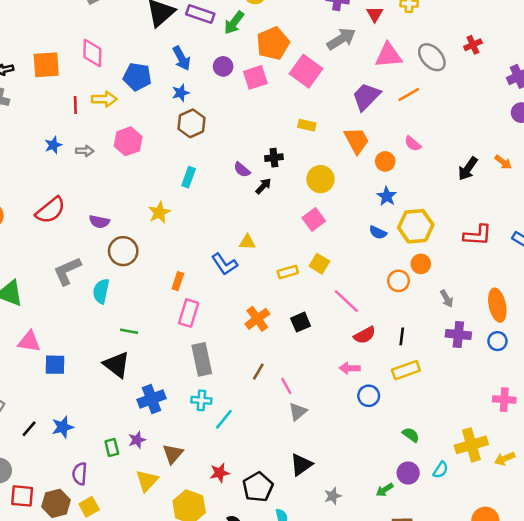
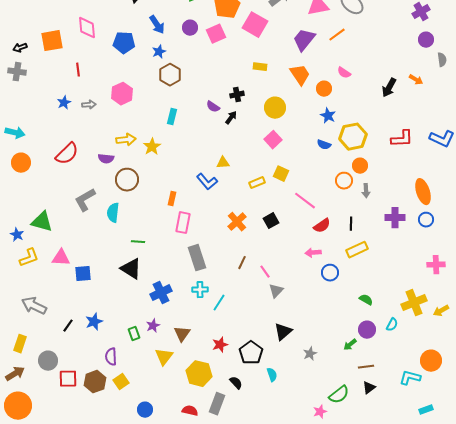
yellow arrow: (104, 99) -> (126, 140), moved
gray arrow: (447, 299) -> (366, 191), moved, turned 32

